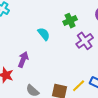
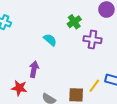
purple cross: (85, 41) -> (92, 40), turned -36

